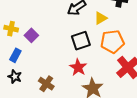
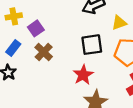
yellow cross: (11, 29) -> (14, 16), turned -32
brown cross: (46, 84) -> (44, 52), moved

